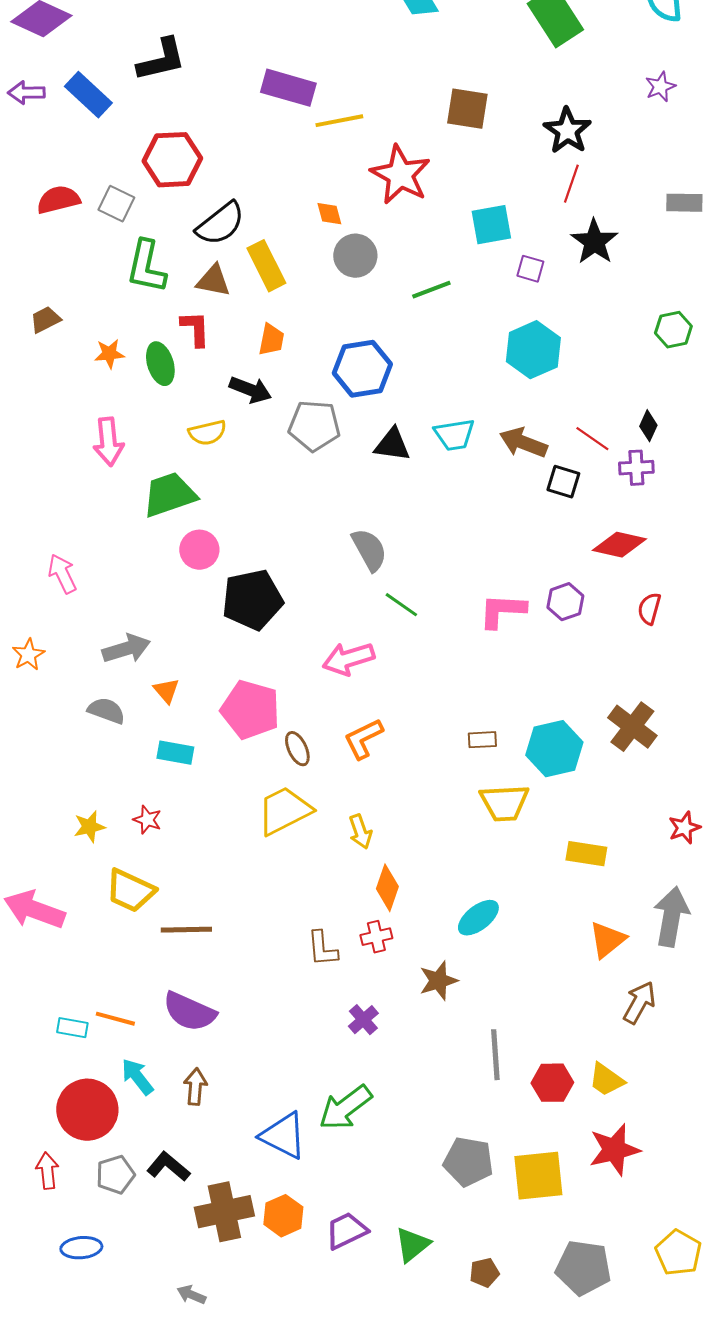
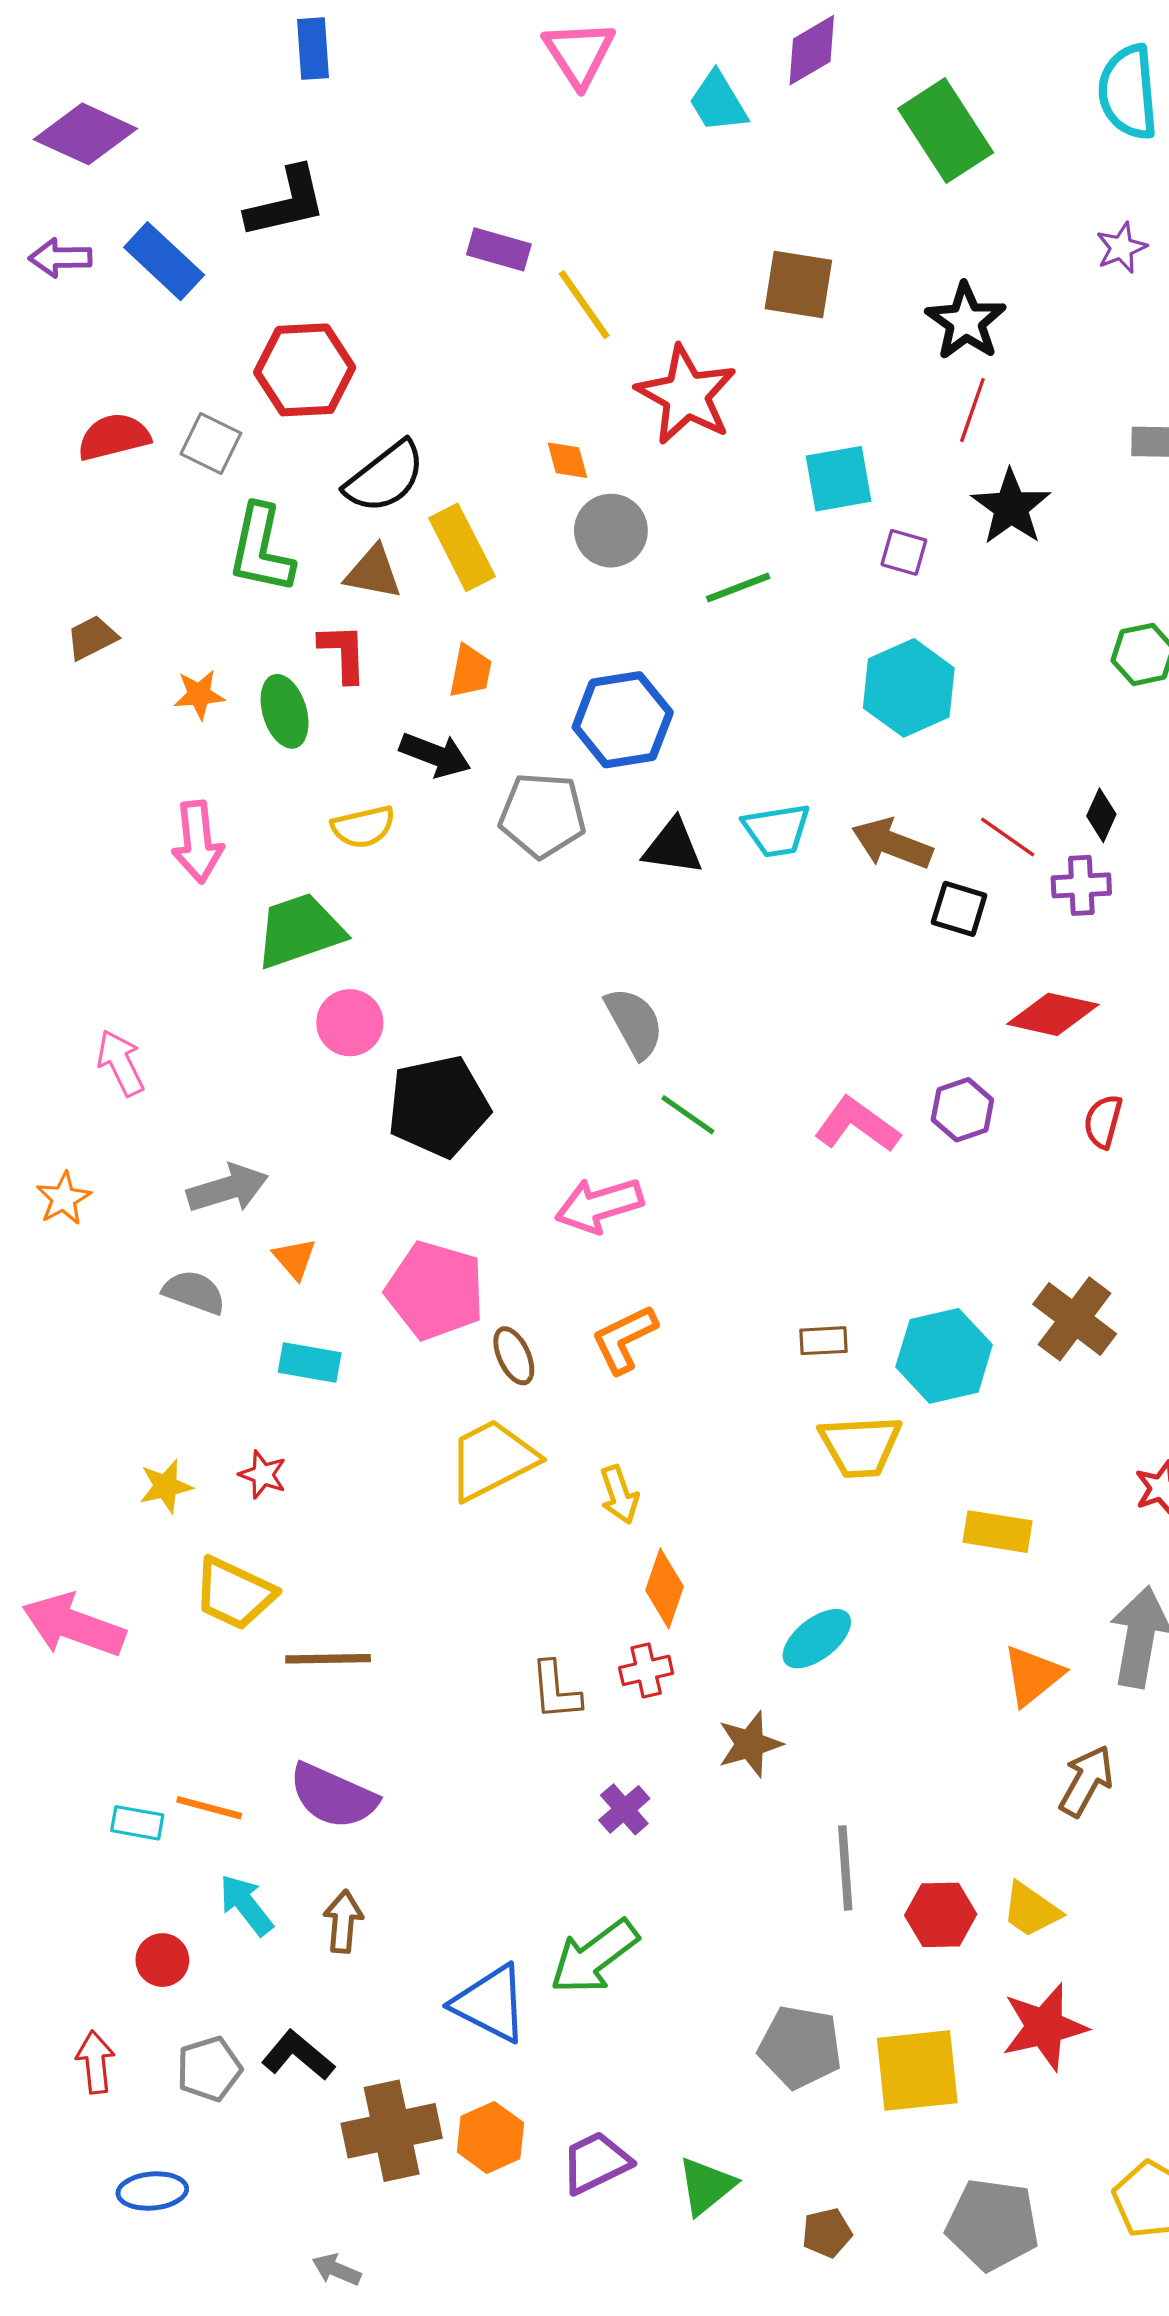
purple rectangle: (288, 88) -> (499, 249), size x0.7
yellow line: (339, 121) -> (584, 305), turned 66
pink L-shape: (502, 611) -> (857, 1125), turned 33
red circle: (87, 1110) -> (162, 1960), size x0.5

